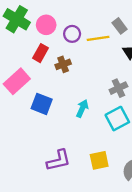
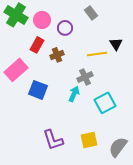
gray rectangle: (120, 26) -> (91, 13), moved
yellow line: (98, 38) -> (97, 54), moved
gray cross: (118, 88) -> (85, 77), moved
purple L-shape: (59, 160) -> (53, 140), turned 85

